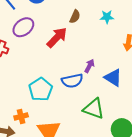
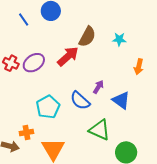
brown semicircle: (75, 17) -> (87, 37), size x1.5
purple ellipse: (23, 27) -> (34, 63), moved
blue semicircle: (72, 81) -> (80, 101), turned 50

